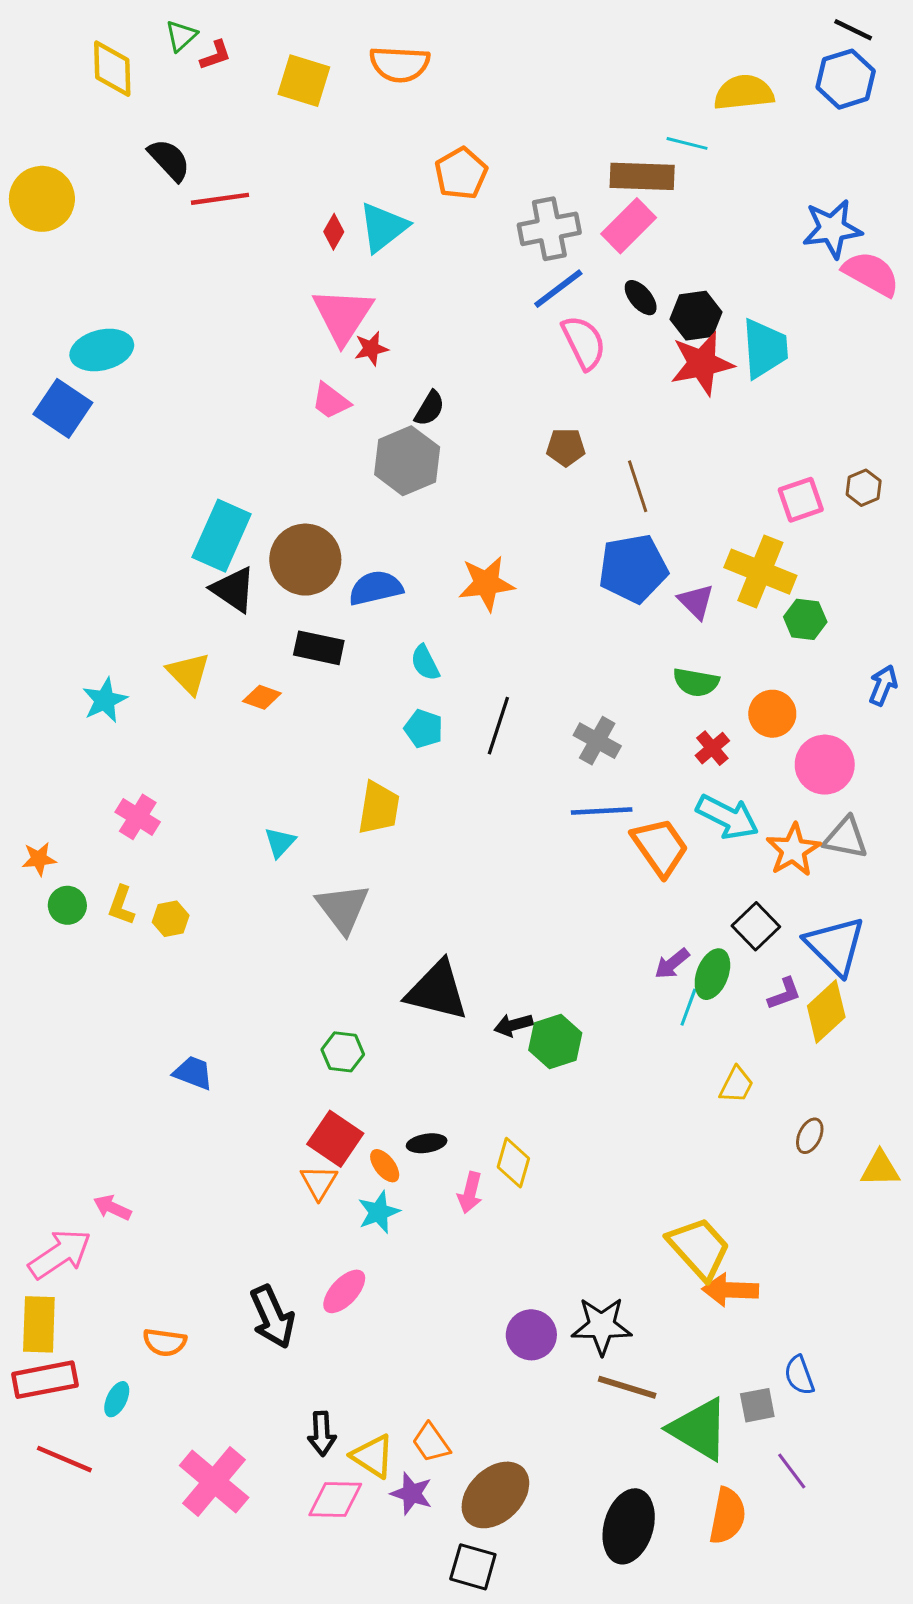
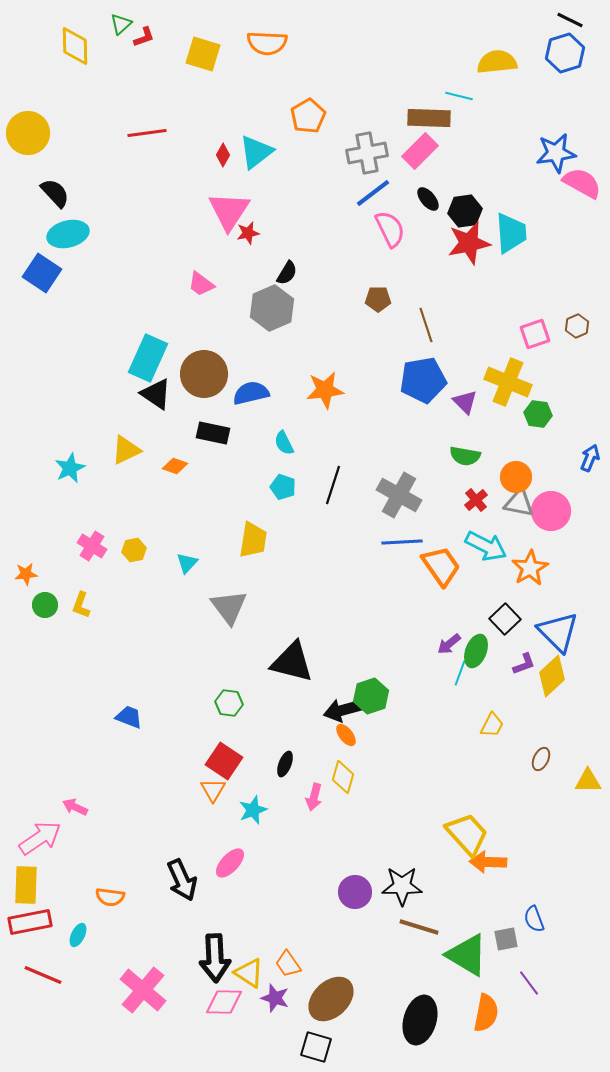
black semicircle: (169, 160) -> (55, 193), moved
pink trapezoid: (331, 401) -> (201, 284), moved
yellow triangle: (189, 673) -> (126, 450), turned 48
gray cross: (597, 741) -> (399, 495), size x1.4
gray triangle: (846, 838) -> (519, 503), moved
yellow hexagon: (171, 919) -> (134, 550), moved
black arrow: (513, 1025) -> (343, 710), moved, size x1.5
black ellipse: (427, 1143) -> (285, 764), turned -60
orange ellipse: (385, 1166) -> (346, 735), moved
black arrow: (322, 1434) -> (215, 958), size x1.6

